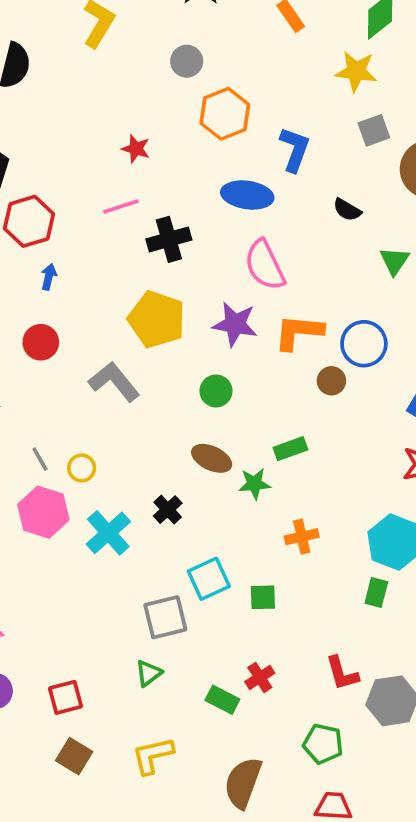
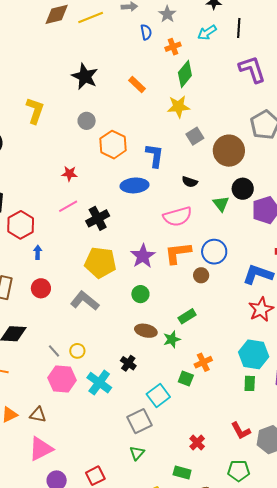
pink semicircle: (265, 265) -> (178, 216), moved, turned -68
purple star: (235, 324) -> (143, 256), turned -30
green square: (263, 597) -> (186, 378), moved, turned 35
green rectangle: (222, 700) -> (182, 473), moved

